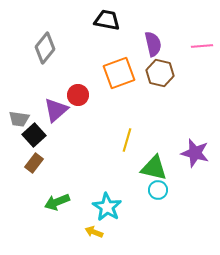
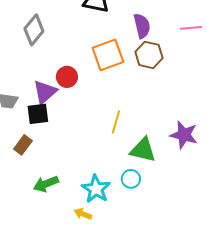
black square: (34, 135) -> (38, 114), moved, turned 35
cyan circle: (158, 190) -> (131, 179), moved

